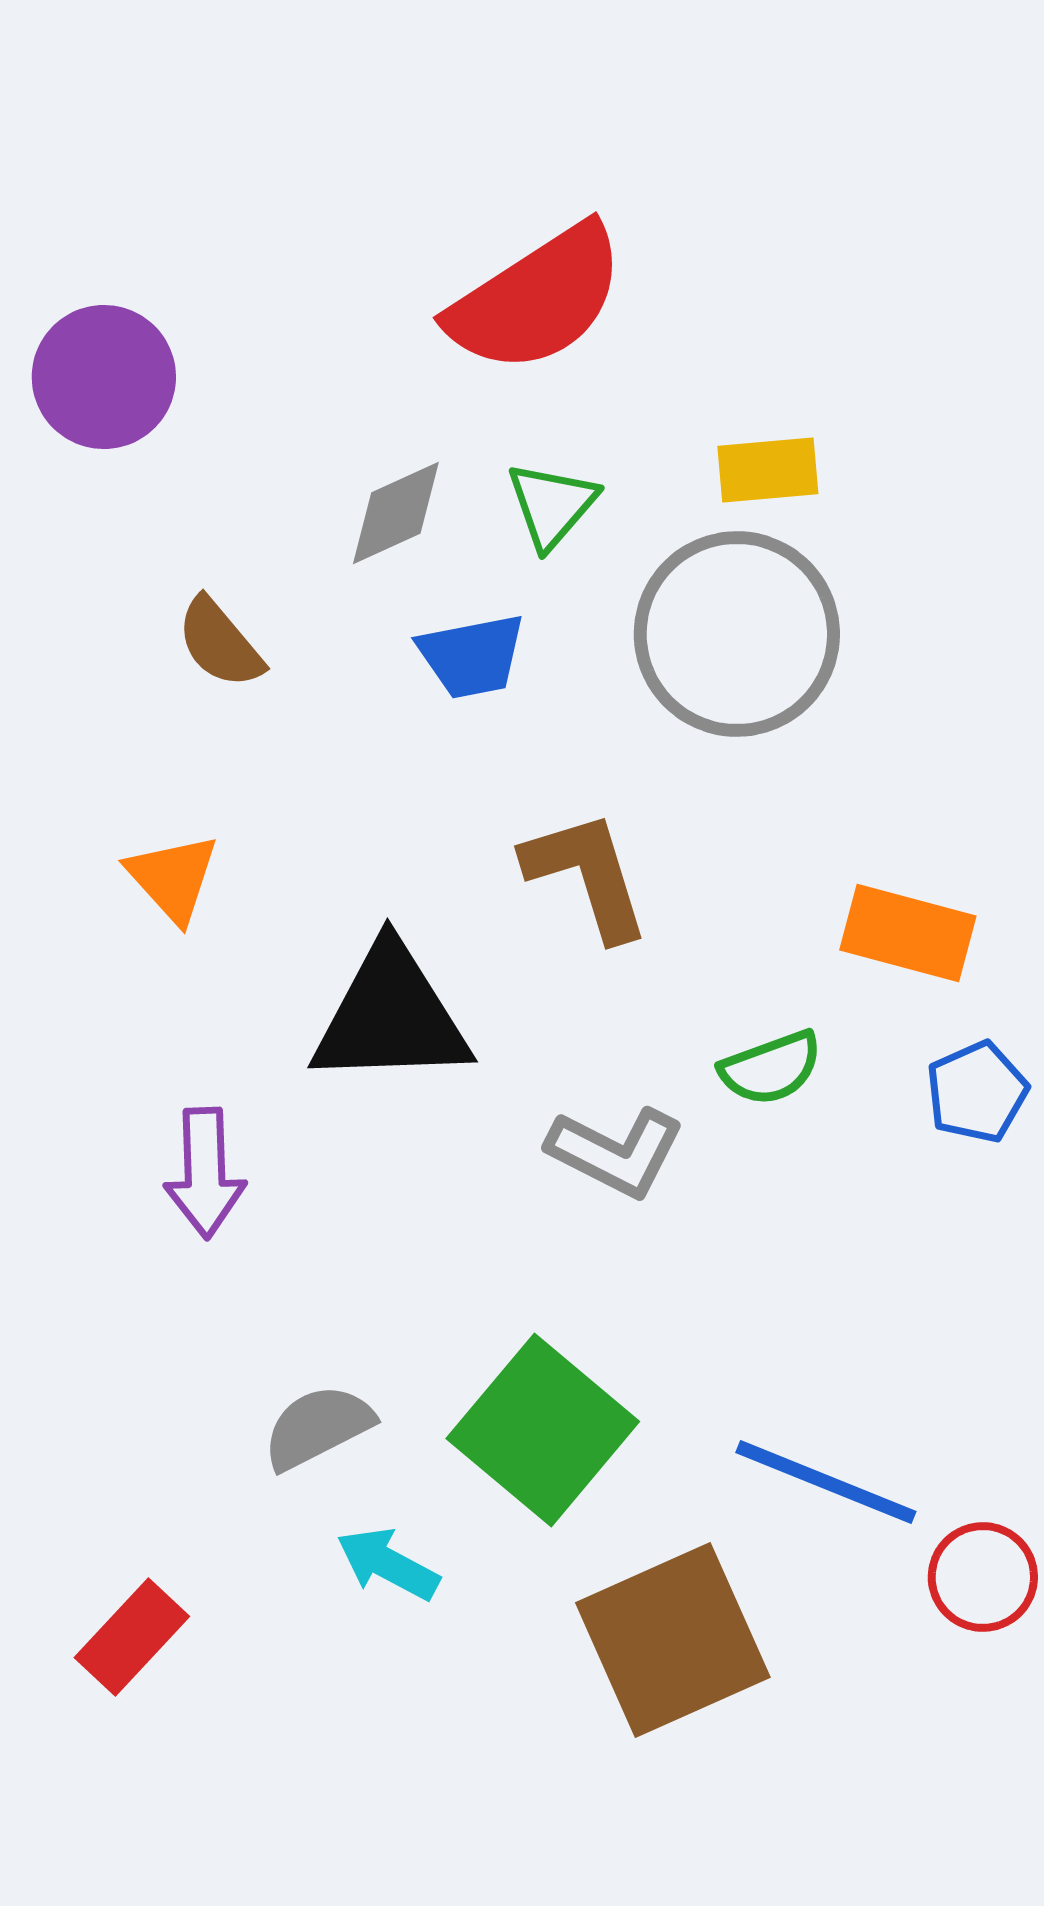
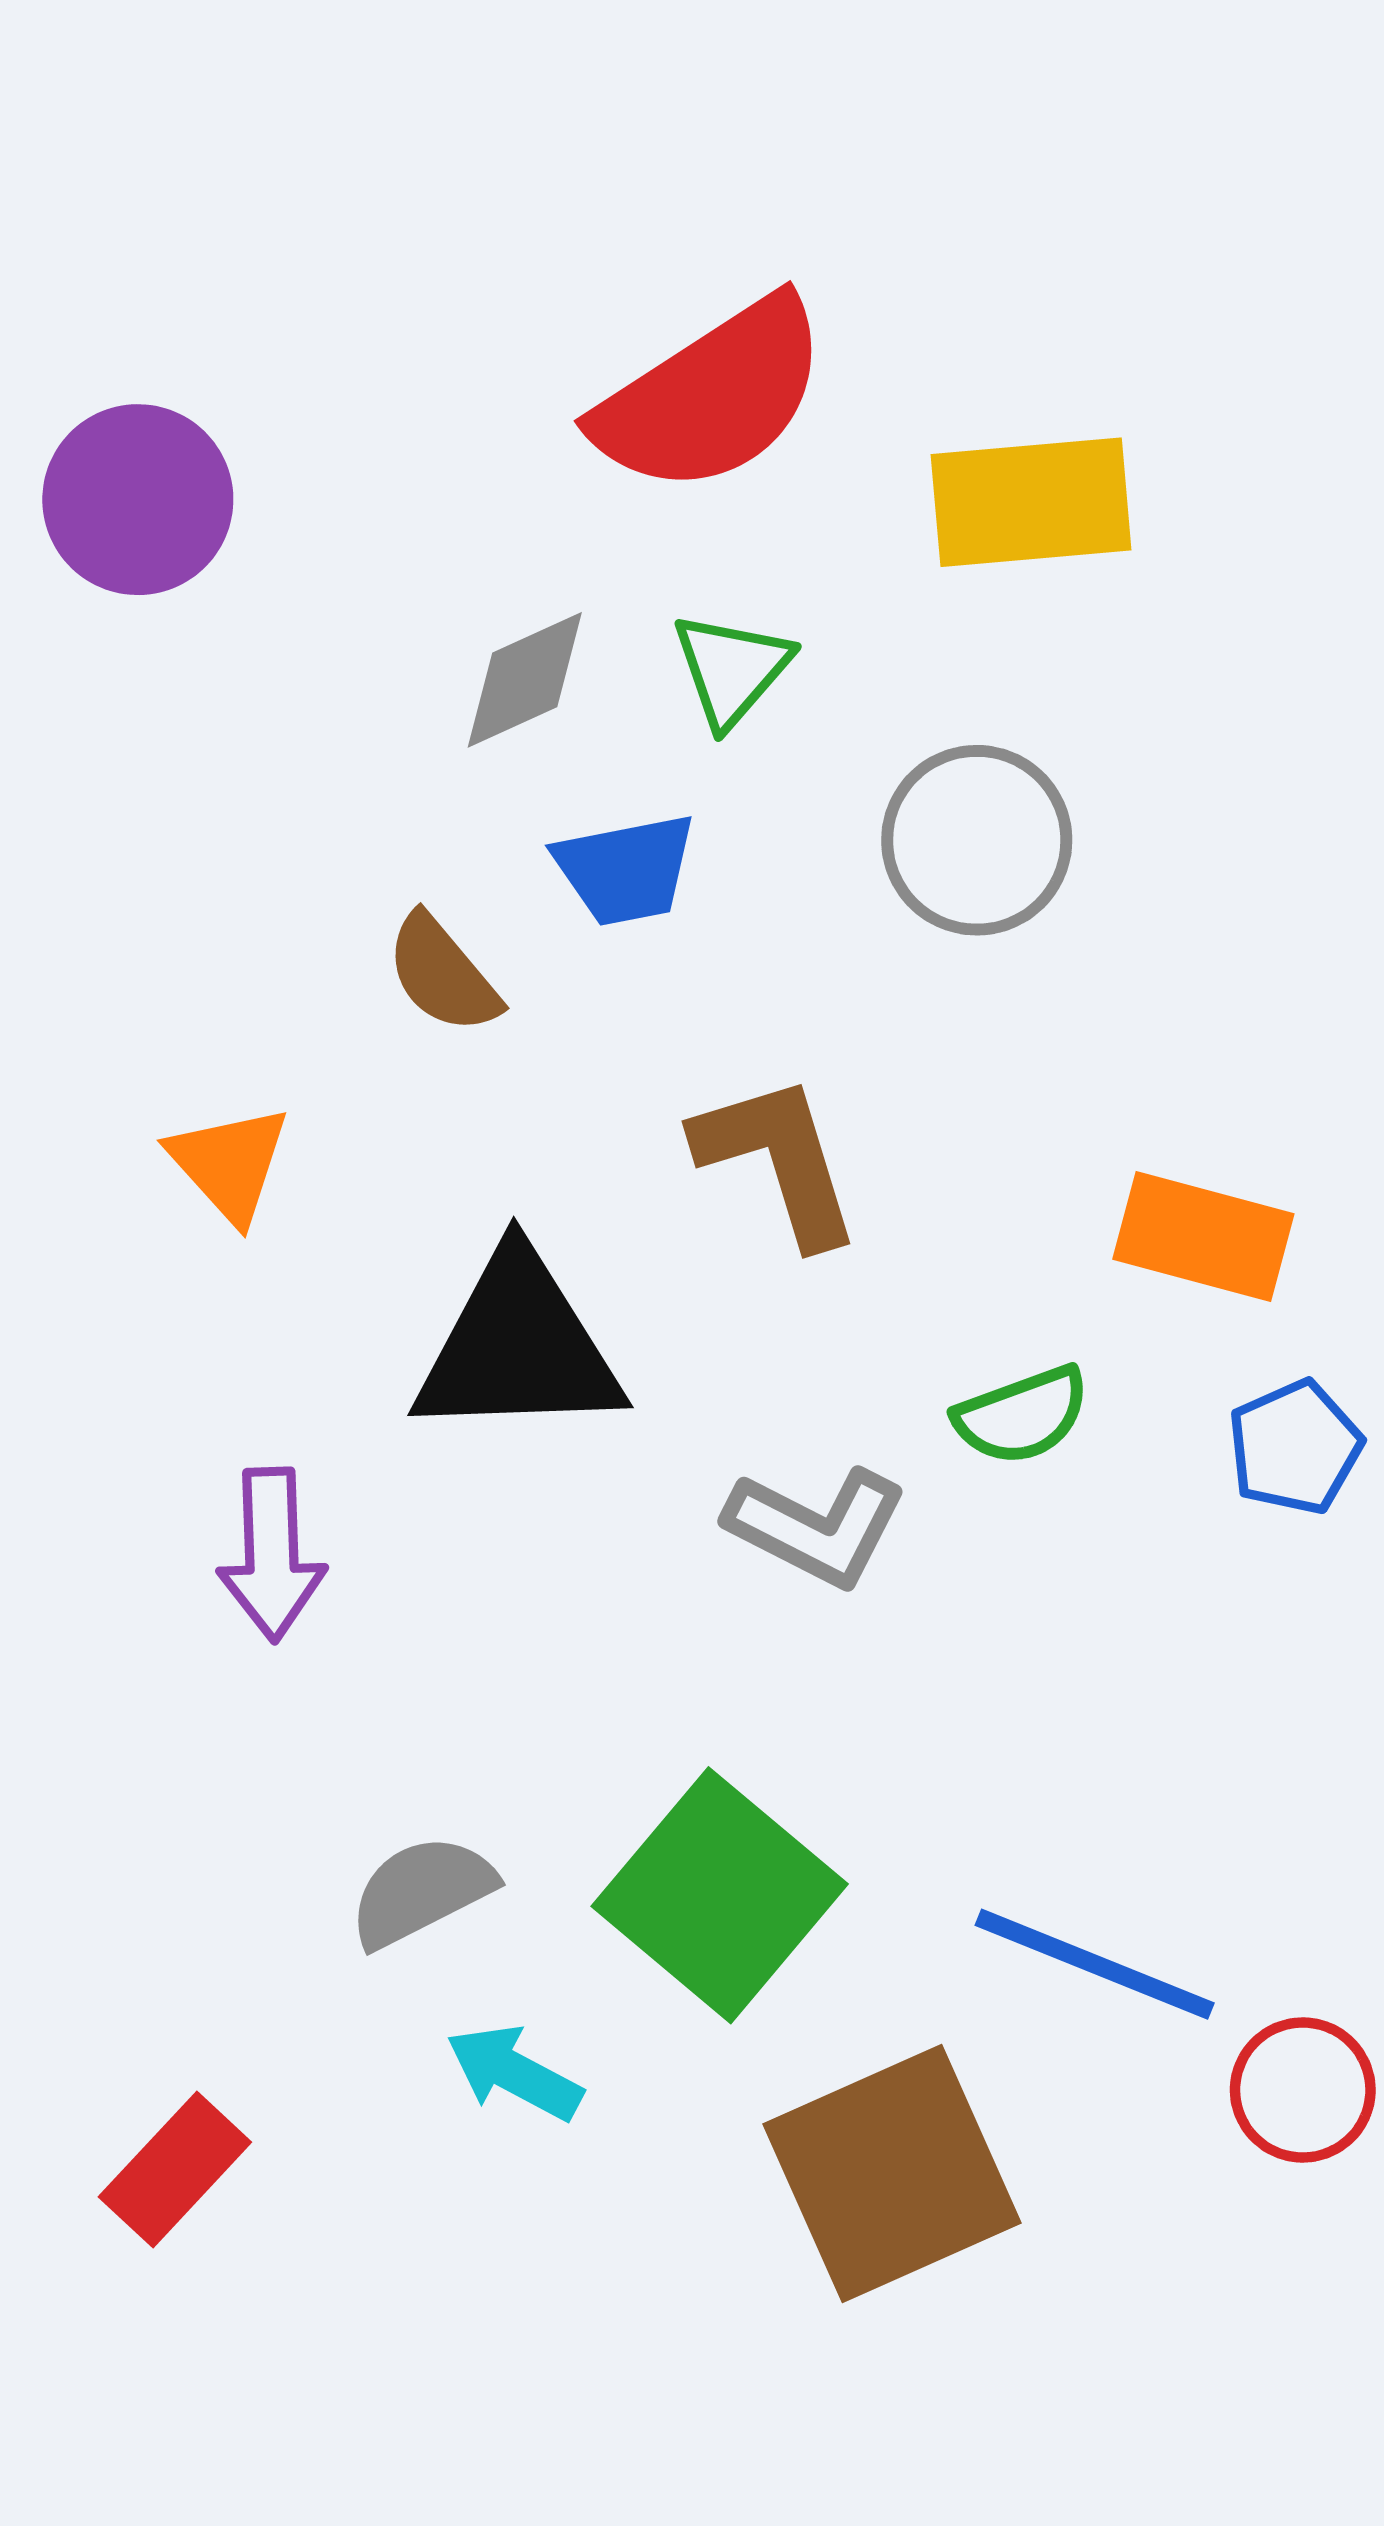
yellow rectangle: (768, 470) -> (1031, 502), moved, size x1.5
gray circle: (737, 634) -> (977, 840), size x0.7
brown semicircle: (220, 643) -> (443, 974), moved

